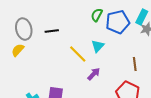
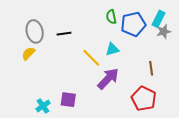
green semicircle: (97, 15) -> (111, 17), turned -40
cyan triangle: (98, 46) -> (112, 49), turned 32
purple arrow: (94, 74) -> (108, 79), size x1.6

